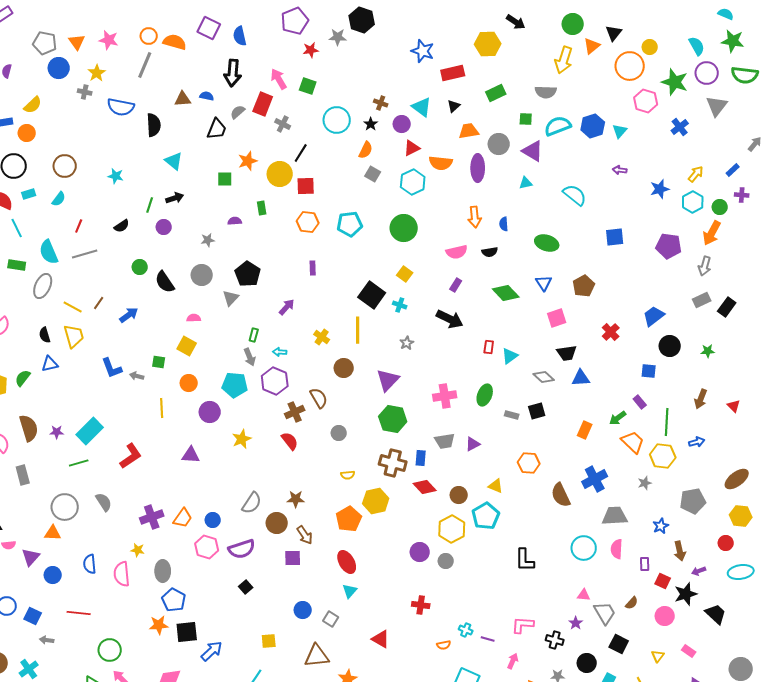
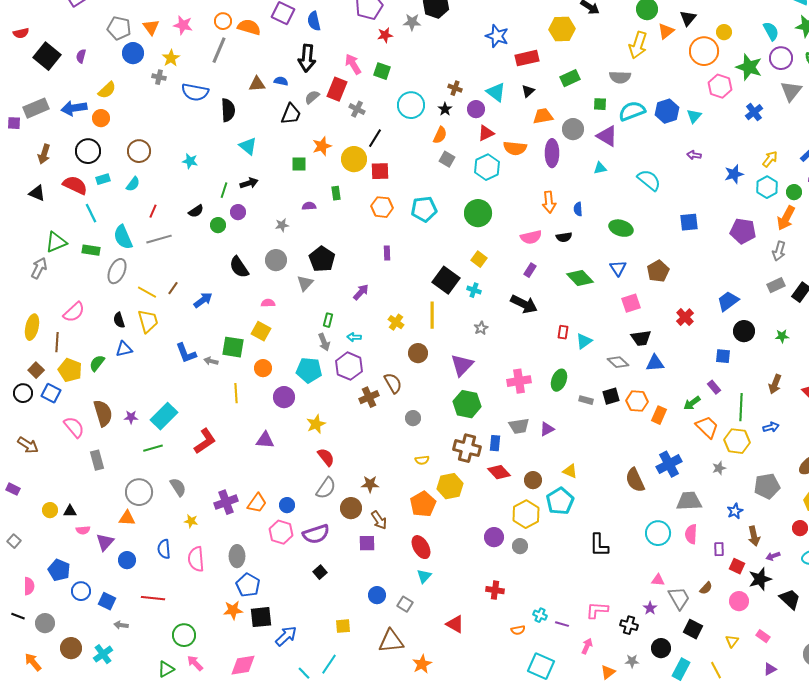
green circle: (140, 267) -> (218, 225), moved
green square: (159, 362) -> (233, 347), size x1.6
red semicircle: (290, 441) -> (326, 457), moved
orange hexagon: (529, 463) -> (637, 401), moved
yellow star: (138, 550) -> (191, 521), moved

